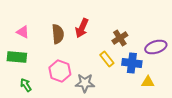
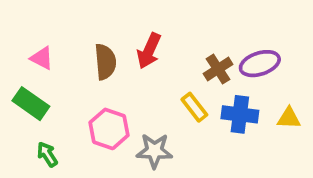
purple ellipse: (156, 47) -> (260, 64), moved
green rectangle: (17, 57) -> (31, 104), turned 30
yellow triangle: (148, 82) -> (289, 118), moved

